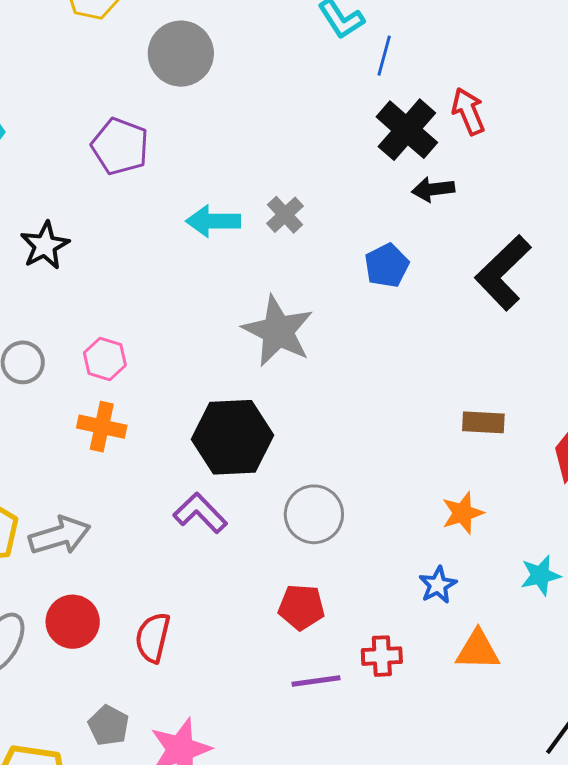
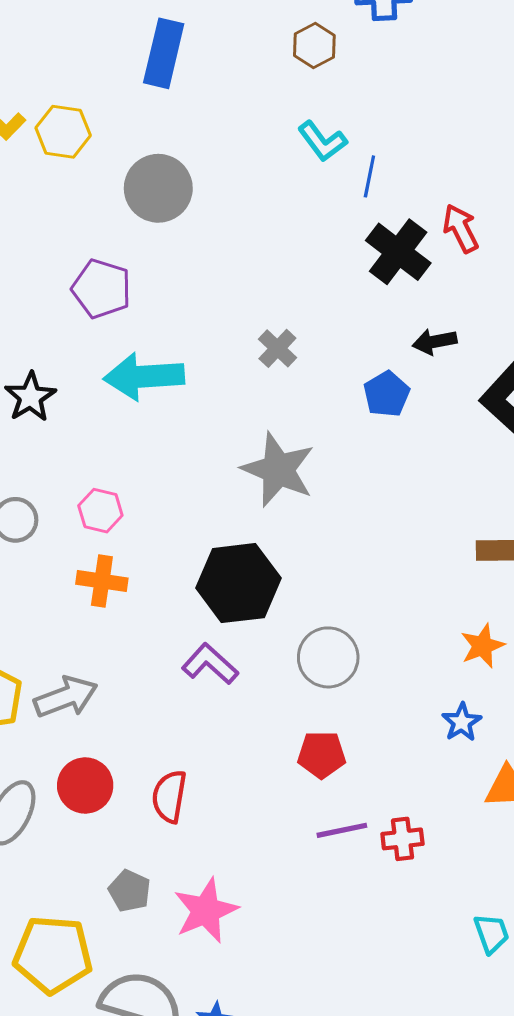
black arrow: (433, 189) -> (435, 342), moved
cyan arrow: (213, 221) -> (144, 376), moved, size x1.4
red cross: (382, 656) -> (402, 839), moved

